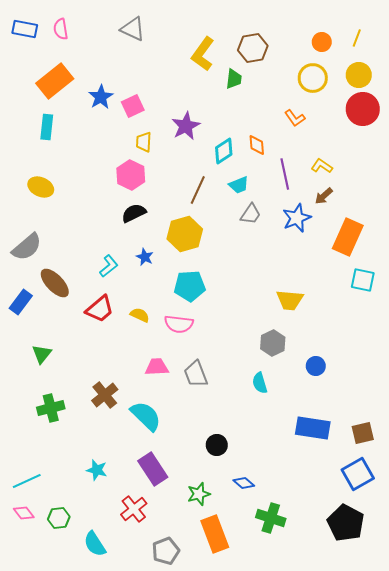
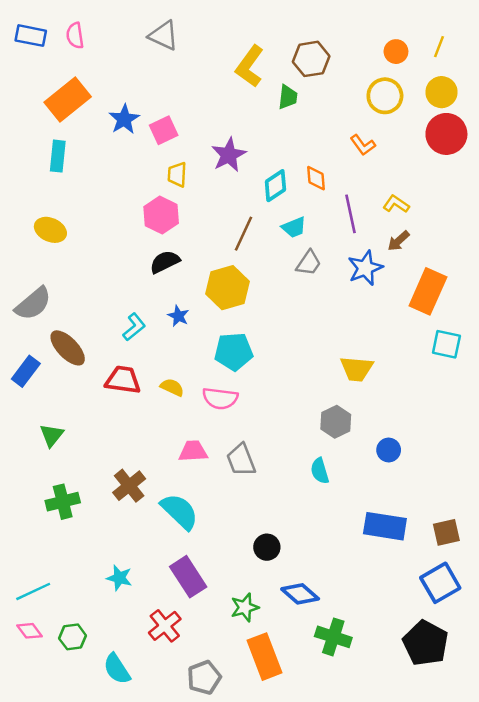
red trapezoid: (100, 309) -> (123, 380), turned -132
blue diamond: (244, 483) -> (300, 594), size x1.4

